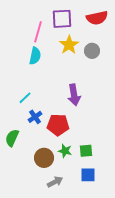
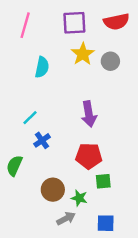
pink line: (38, 32) -> (25, 25), moved
red pentagon: (58, 125) -> (89, 156), moved
green star: (65, 151) -> (79, 198), moved
blue square: (88, 175) -> (106, 223), moved

